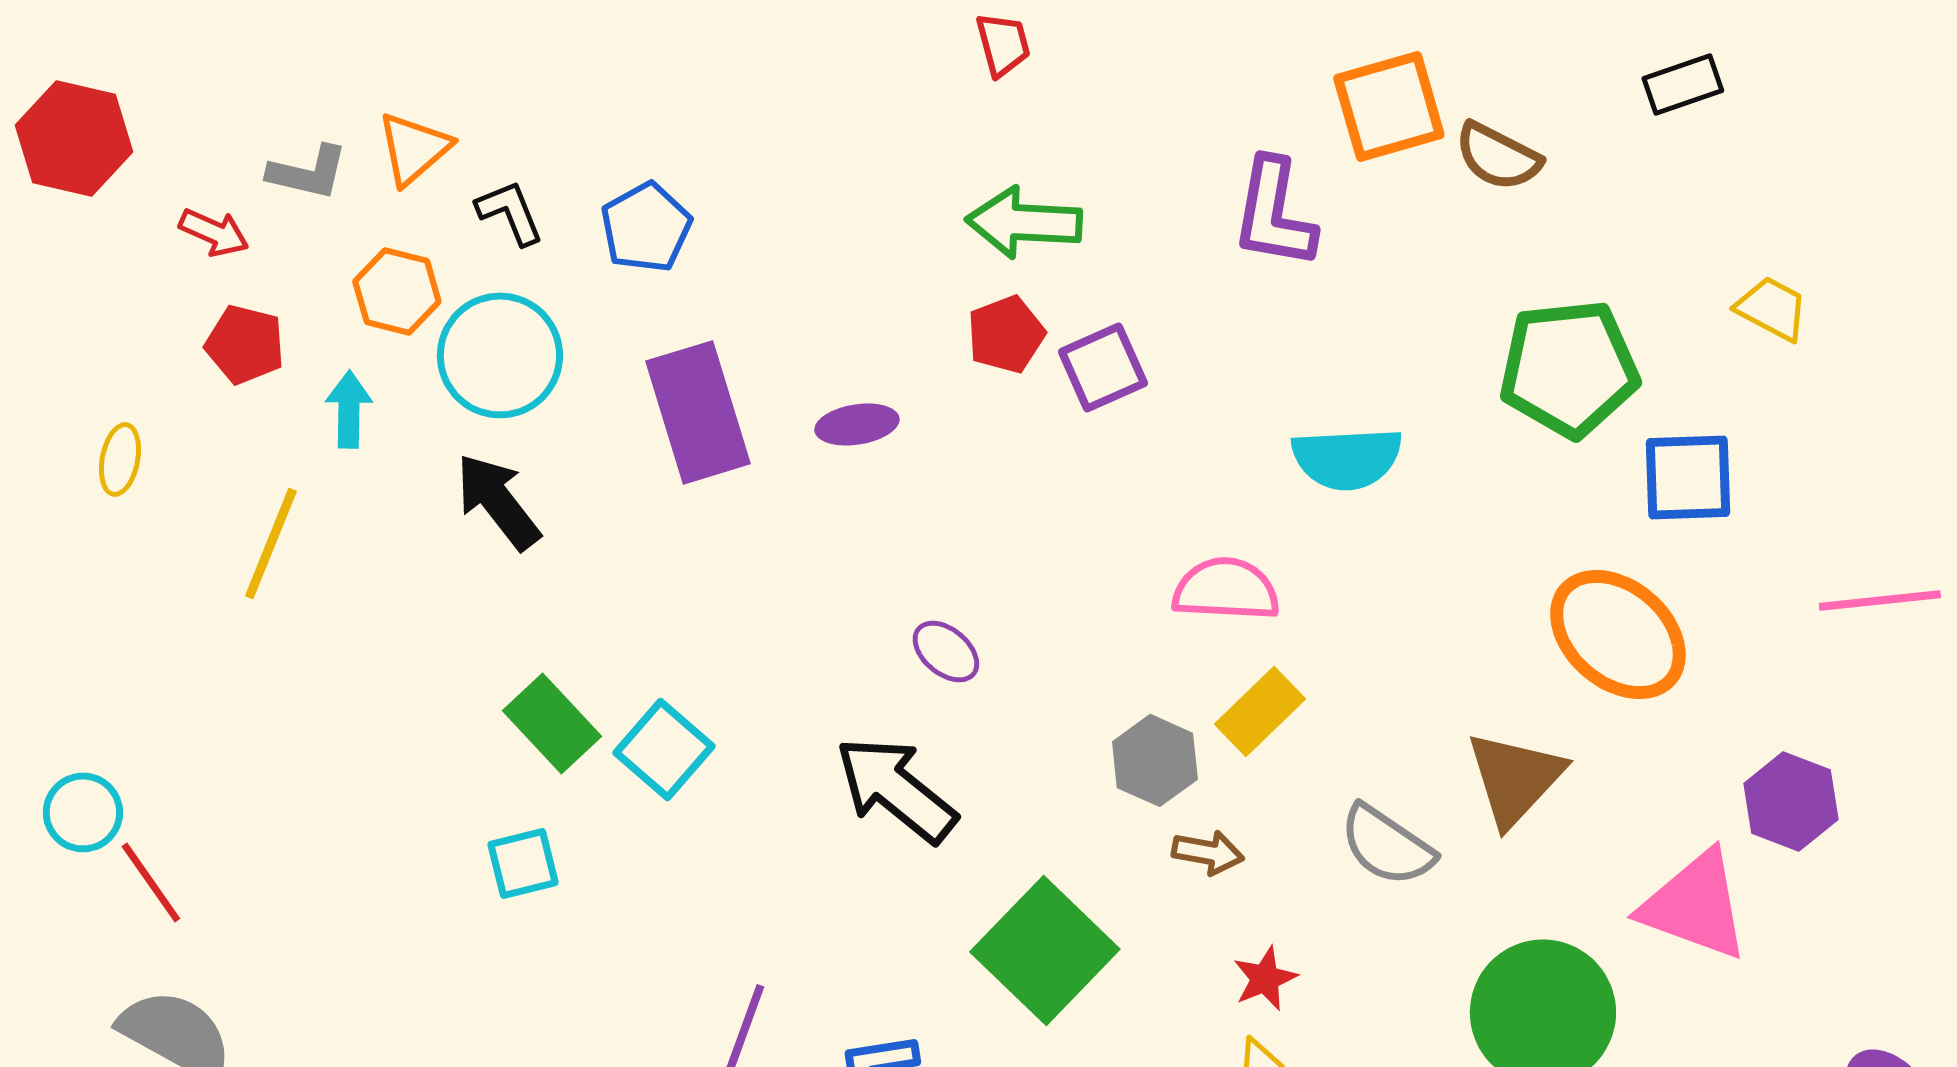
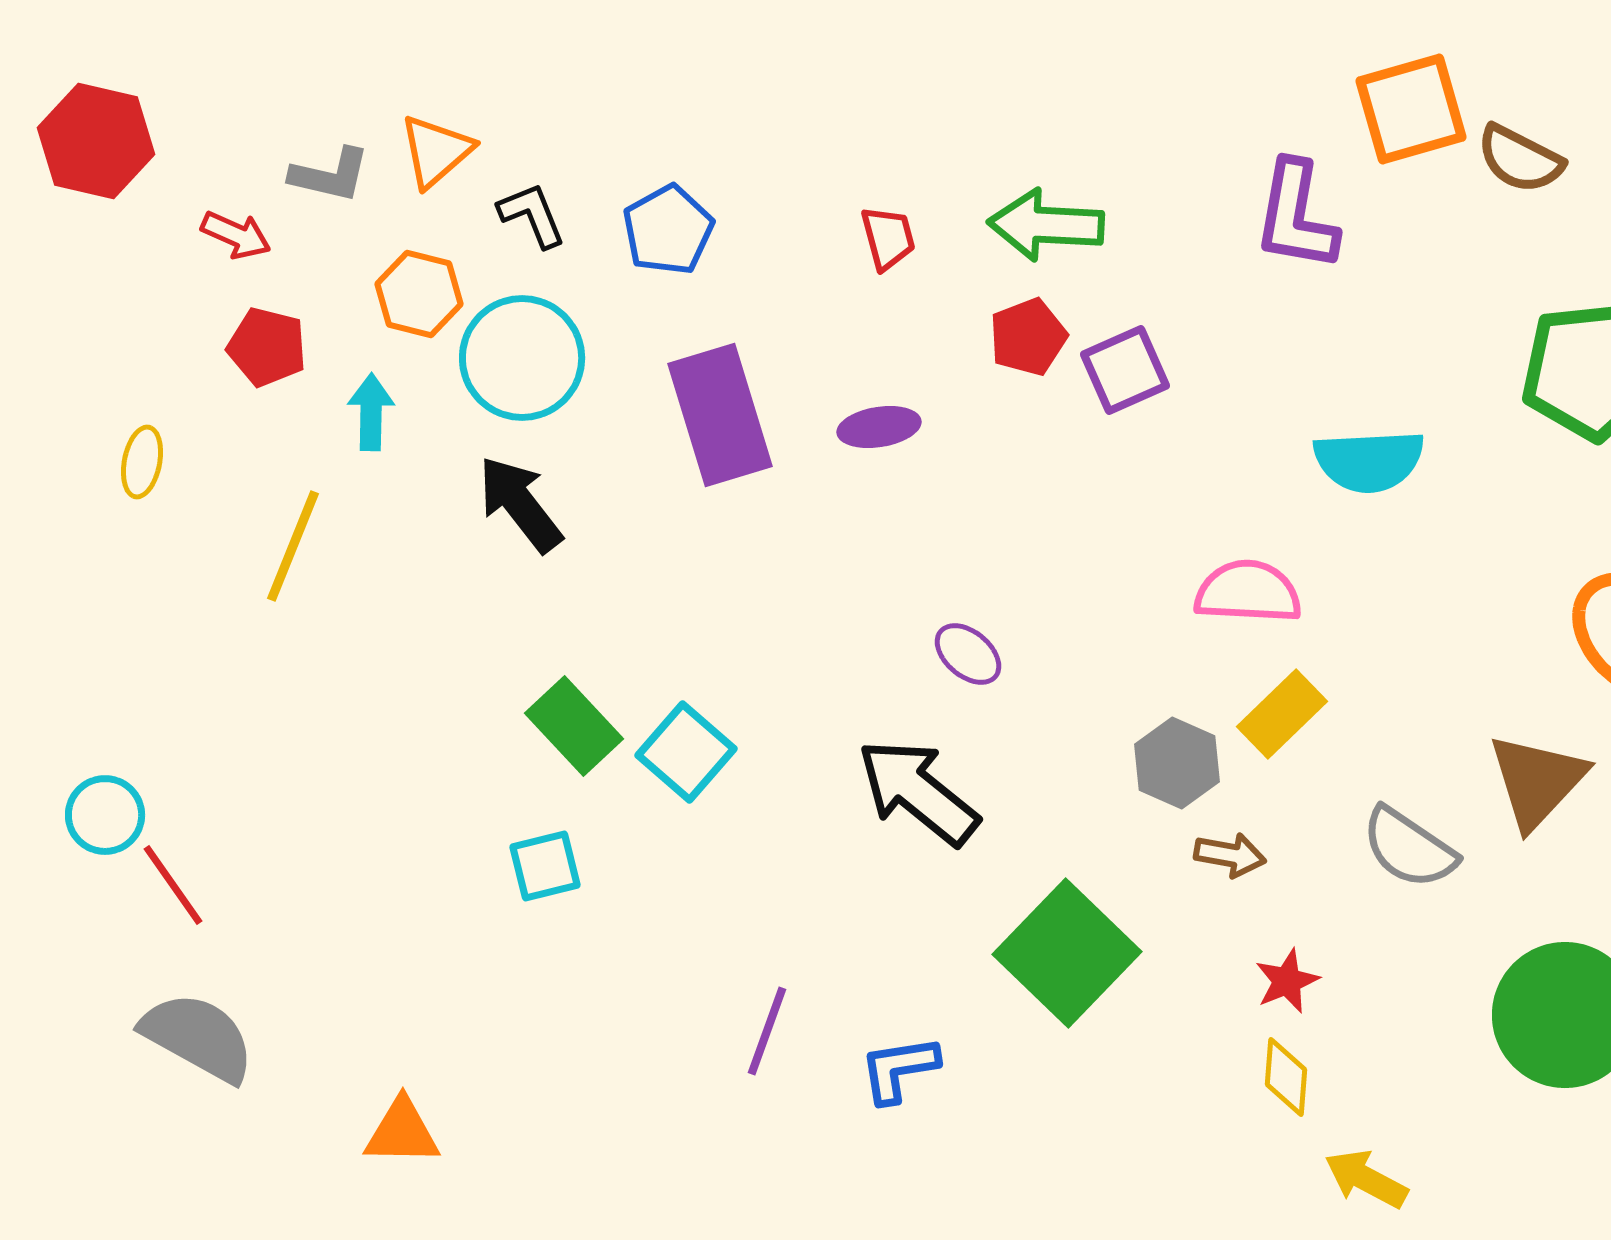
red trapezoid: (1003, 44) -> (888, 238), moved

